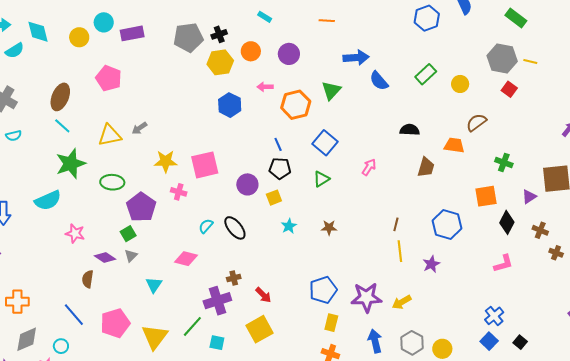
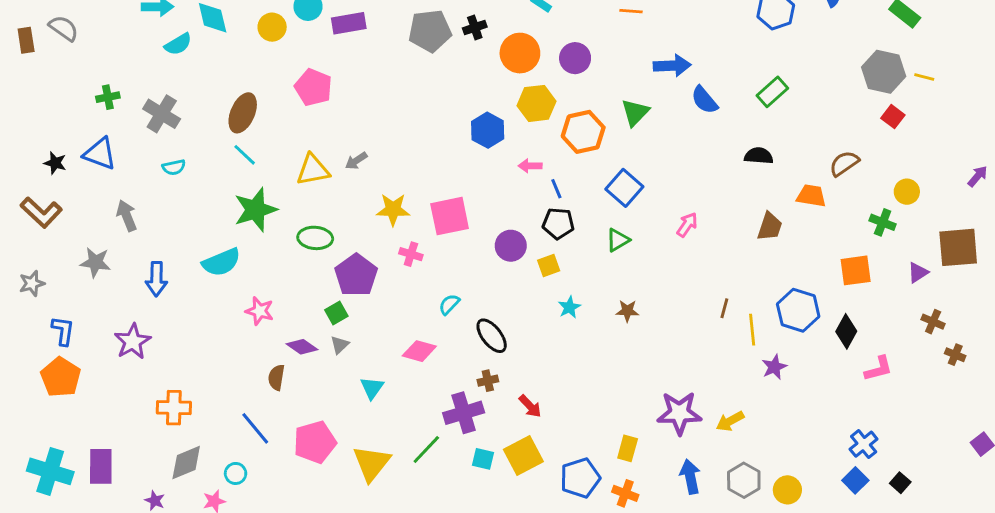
orange circle: (251, 51) -> (520, 53), size x1.4
yellow hexagon: (220, 62) -> (537, 103), moved
yellow circle: (460, 84) -> (907, 192), moved
pink arrow: (265, 87) -> (530, 166), moved
black semicircle: (410, 130) -> (759, 156), moved
black diamond: (507, 222) -> (846, 331), moved
black ellipse: (235, 228) -> (492, 336), moved
yellow line: (400, 251) -> (752, 330), moved
blue pentagon: (323, 290) -> (580, 478), moved
cyan square: (217, 343) -> (483, 459), moved

